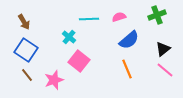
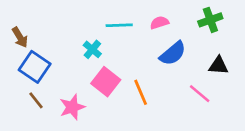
brown arrow: (24, 22) -> (20, 37), moved
black triangle: (163, 49) -> (218, 66), turned 42
orange line: (127, 69) -> (141, 92), moved
pink line: (165, 70) -> (200, 94), moved

